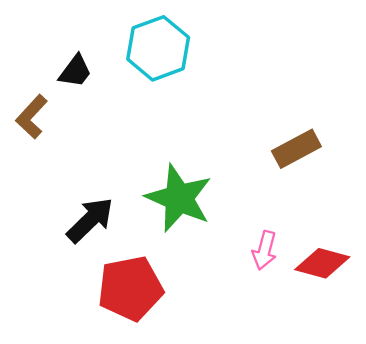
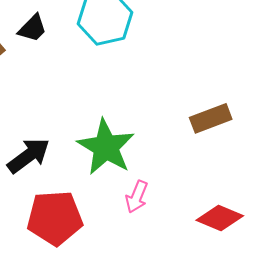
pink arrow: (264, 250) -> (137, 197), moved

